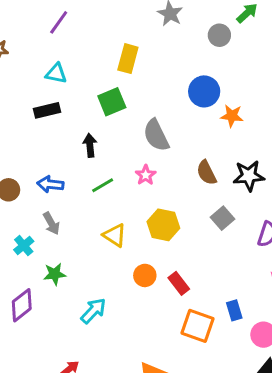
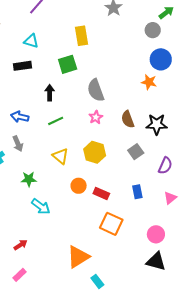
gray circle: (219, 35) -> (153, 30), moved
yellow rectangle: (128, 59) -> (81, 36), turned -30
blue circle: (204, 91) -> (161, 59), moved
pink star: (146, 175) -> (96, 117), moved
green star: (55, 274) -> (29, 179), moved
red rectangle: (179, 283) -> (101, 194), turned -35
blue rectangle: (234, 310) -> (137, 192), moved
cyan arrow: (93, 311) -> (41, 207), turned 78

